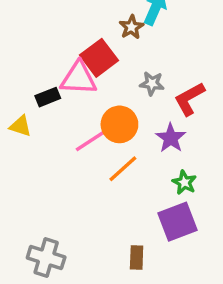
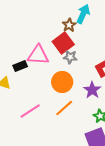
red square: (99, 58) -> (63, 43), moved
gray star: (152, 83) -> (70, 57), moved
pink line: (92, 140) -> (30, 111), moved

